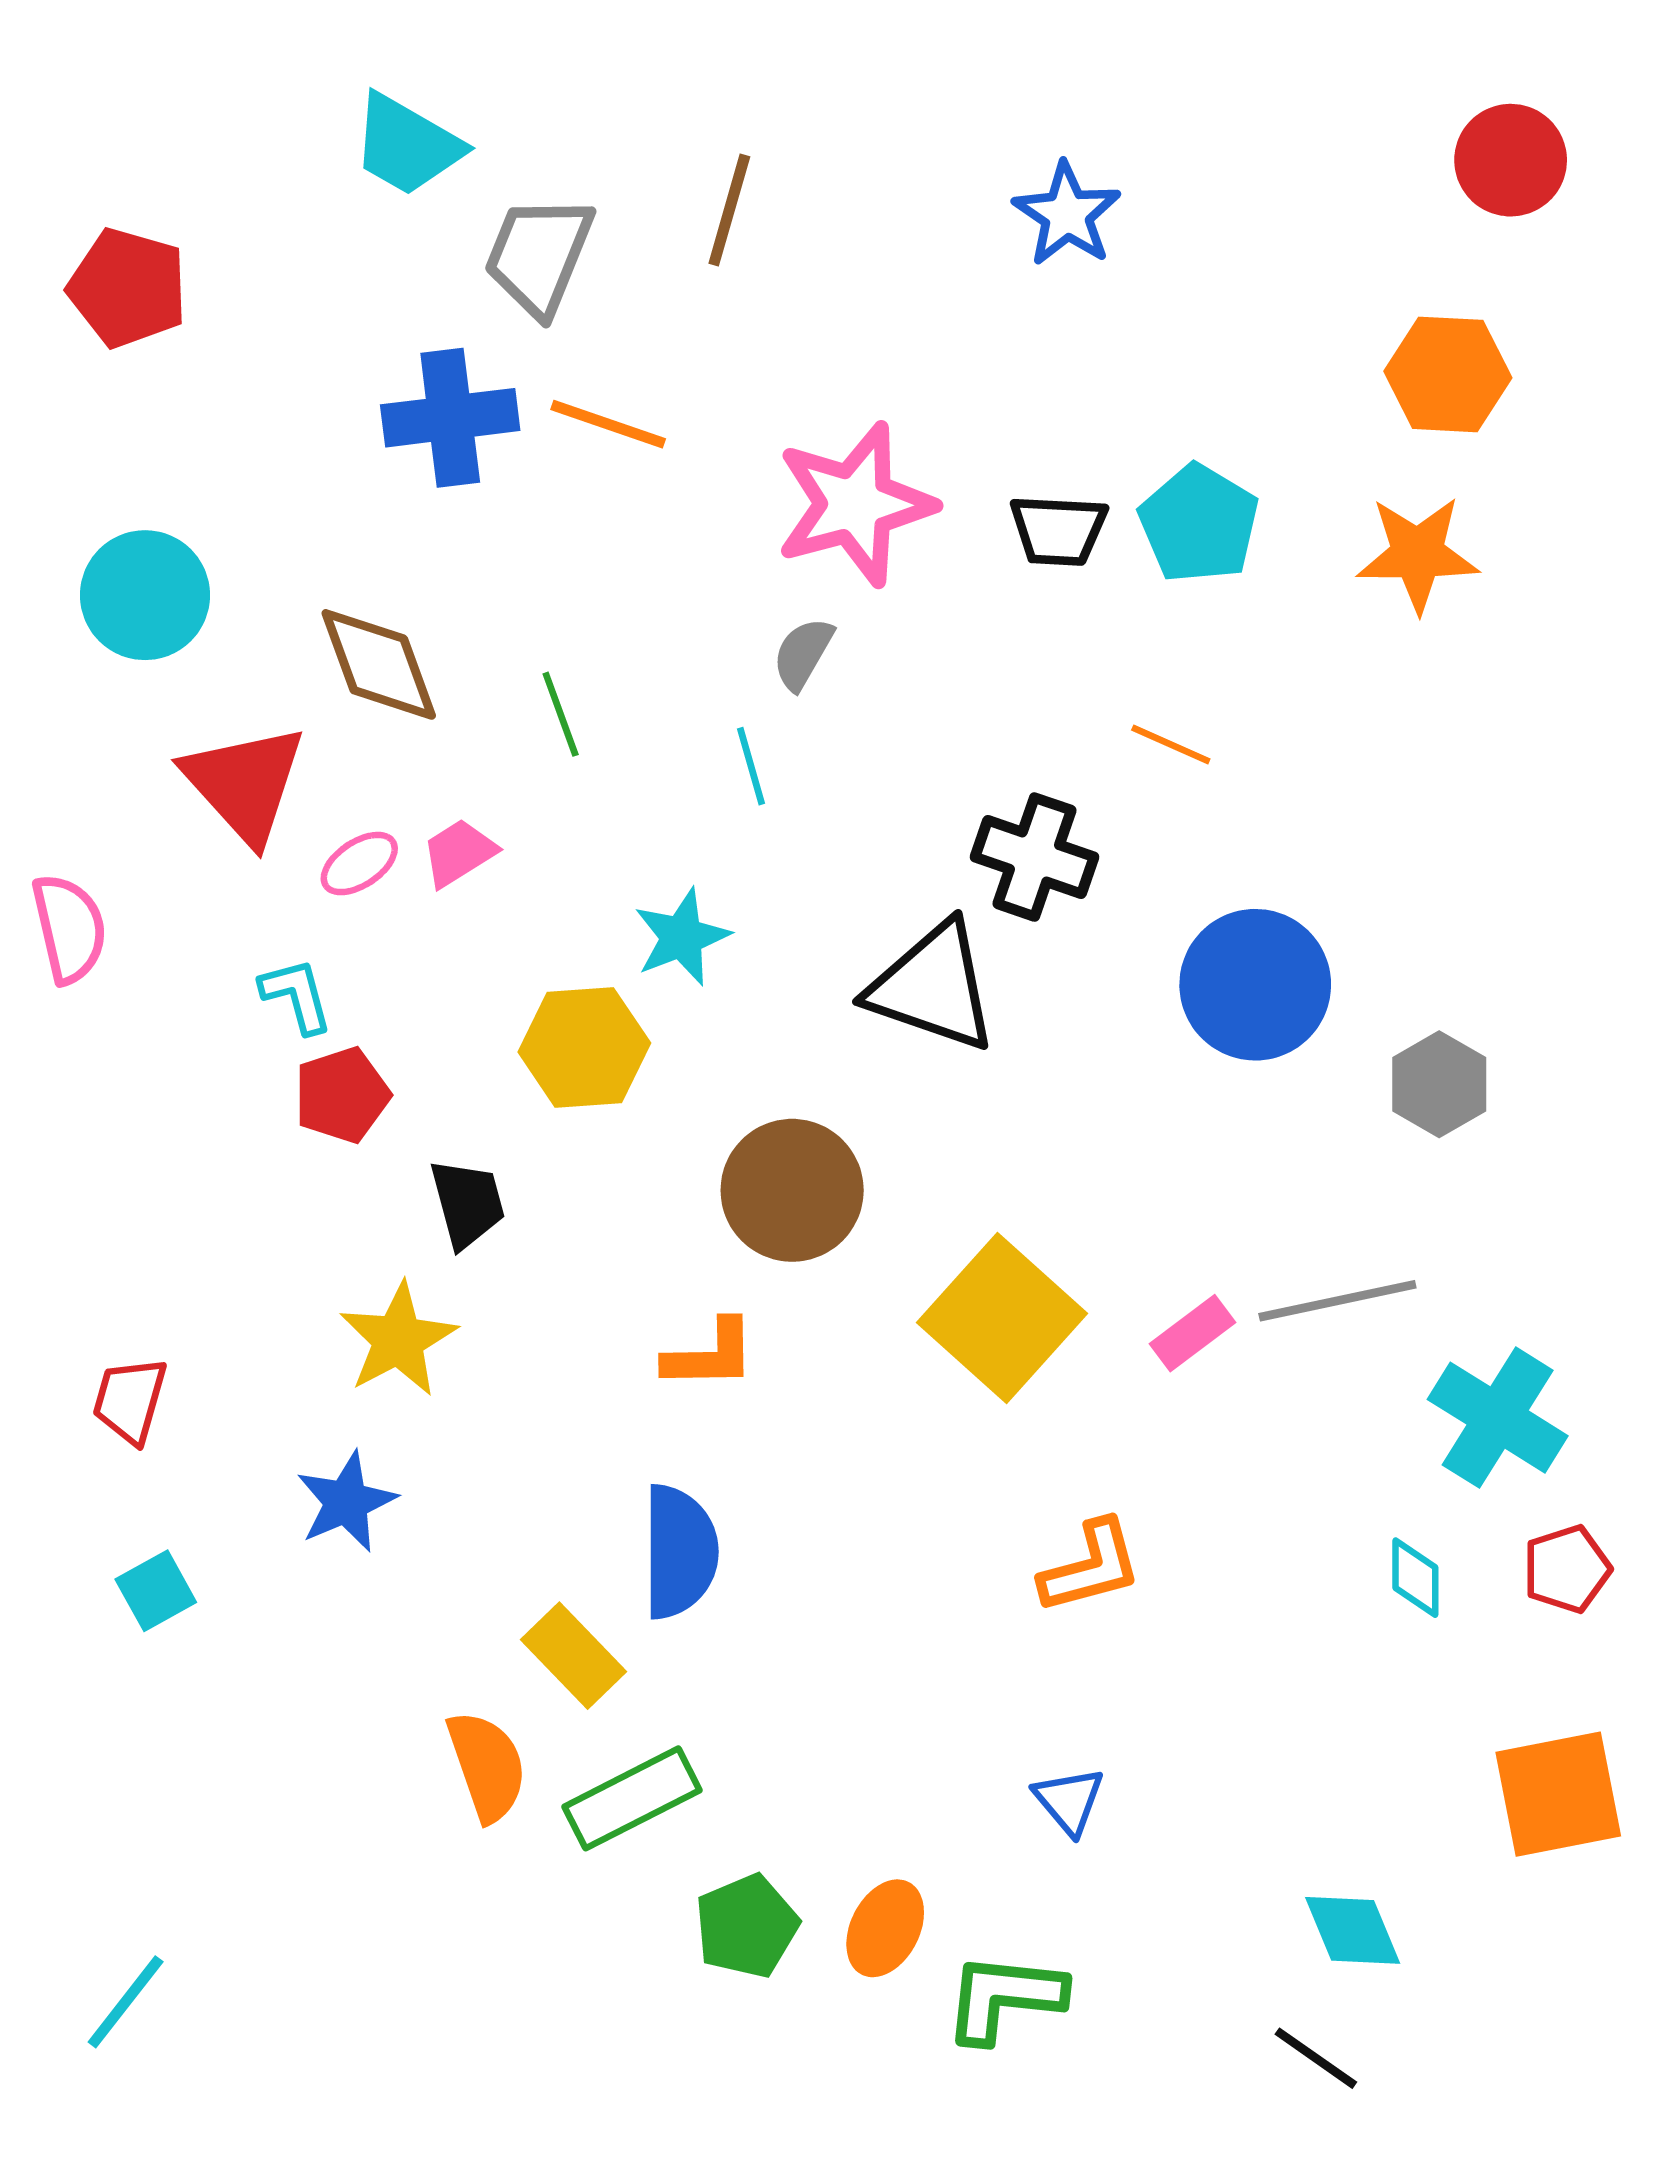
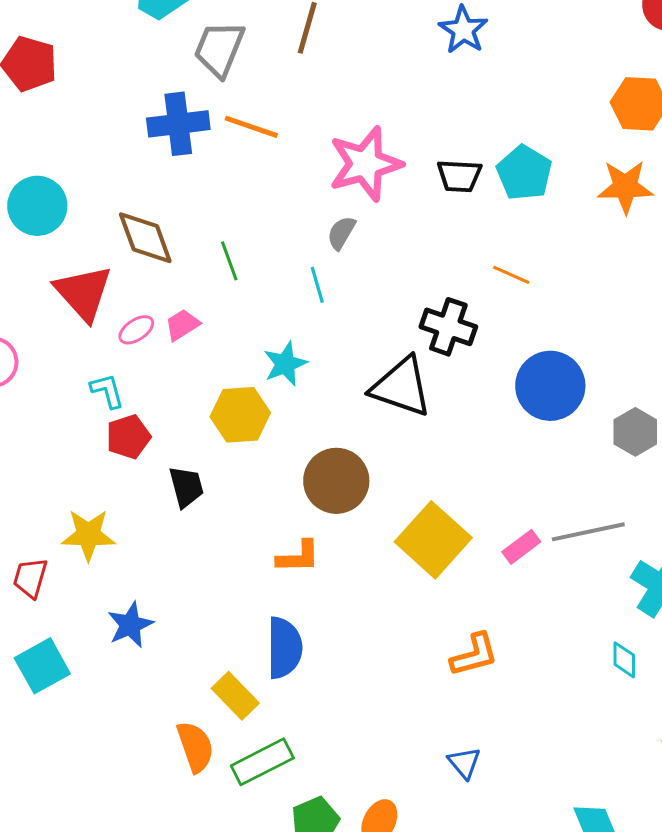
yellow star: (398, 1340) -> (88, 535), moved, turned 30
cyan square: (156, 1591) -> (42, 666), size x1.5

